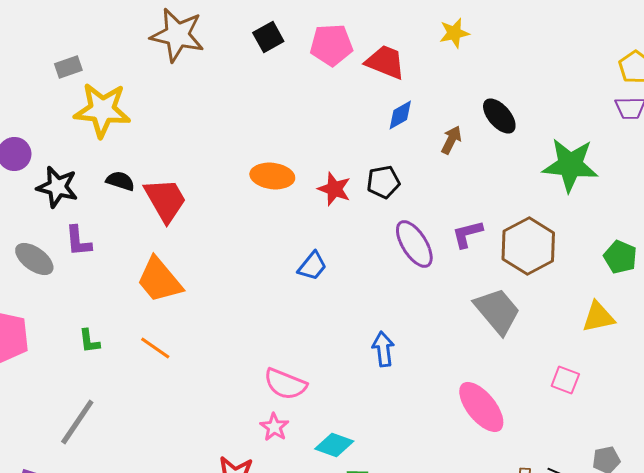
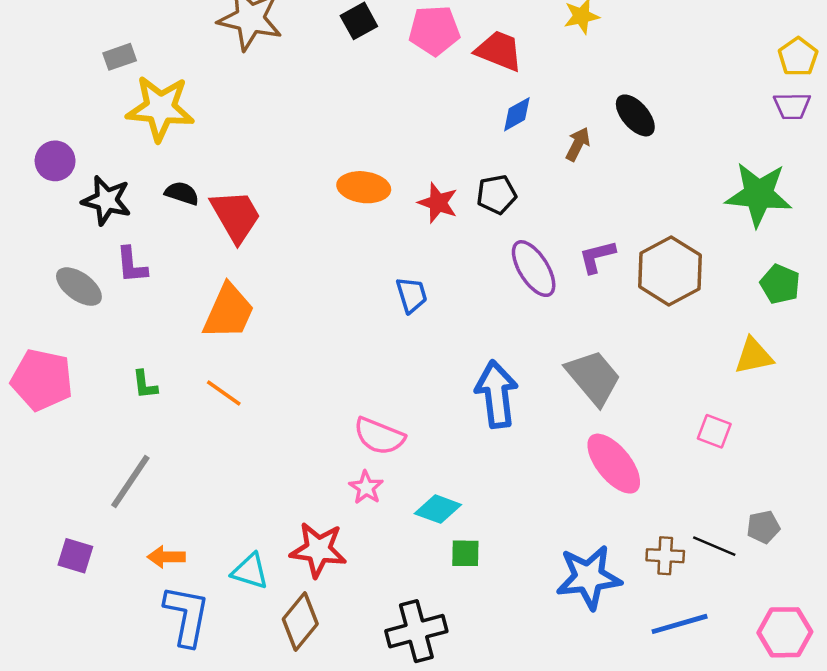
green star: (570, 165) -> (759, 194), moved
blue trapezoid: (312, 266) -> (412, 295), turned -56
orange trapezoid: (159, 280) -> (229, 312), turned -116
gray trapezoid: (497, 311) -> (593, 377), moved
blue arrow: (383, 349) -> (497, 394), size x1.6

